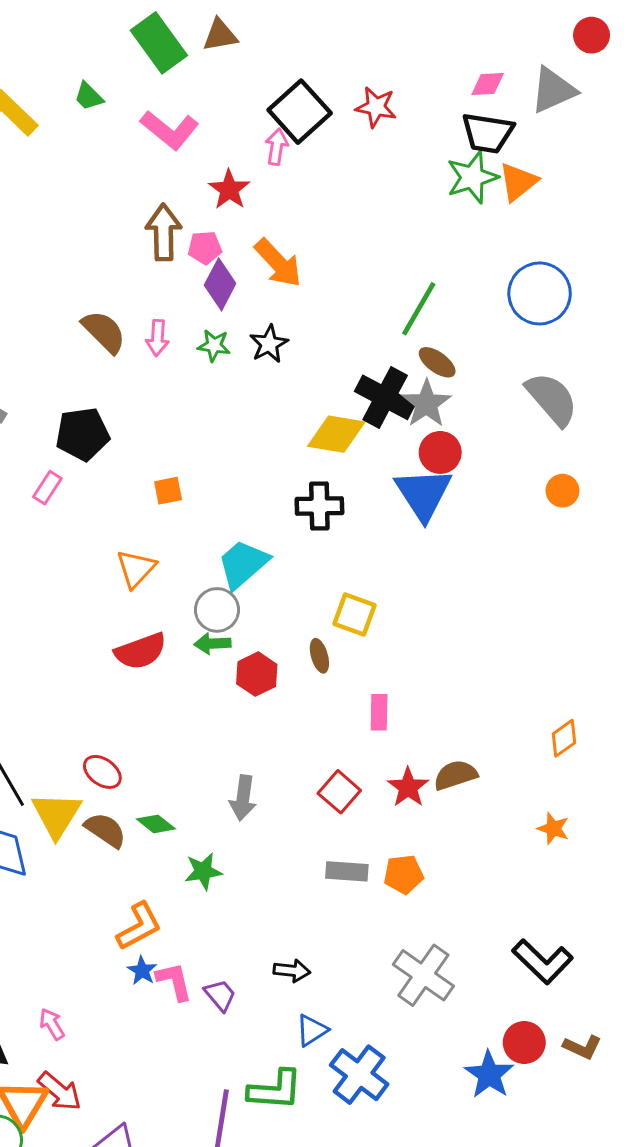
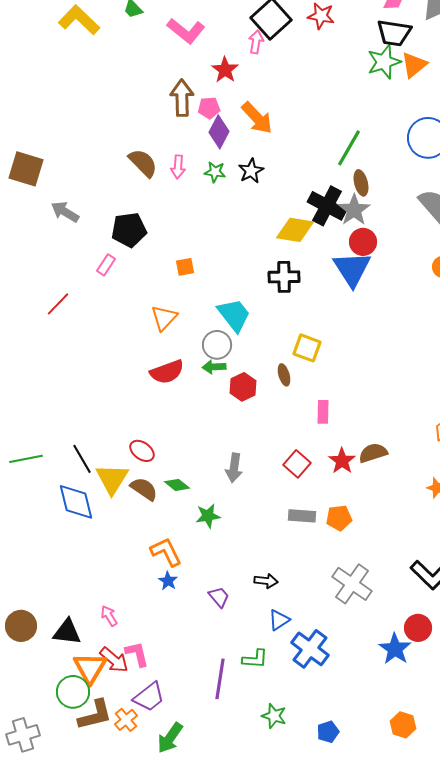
brown ellipse: (437, 362) -> (361, 183), turned 40
cyan trapezoid: (243, 564) -> (234, 315), turned 93
orange L-shape: (139, 926) -> (166, 552), turned -88
pink L-shape: (174, 981) -> (137, 654), moved
green L-shape: (275, 1090) -> (255, 659), size x0.7

